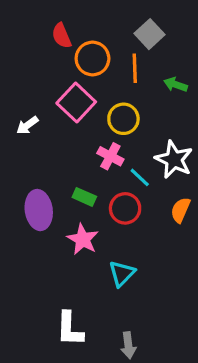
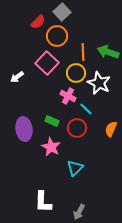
gray square: (150, 34) -> (62, 12), moved
red semicircle: (62, 36) -> (38, 22), turned -112
orange line: (135, 68) -> (83, 52), moved
green arrow: (176, 85) -> (108, 52), size x1.5
white star: (174, 160) -> (99, 83), moved
gray arrow: (128, 345) -> (79, 212), turned 35

